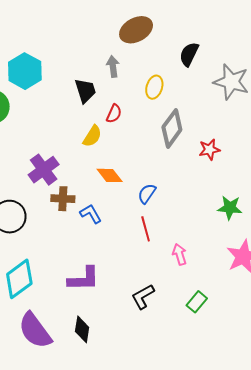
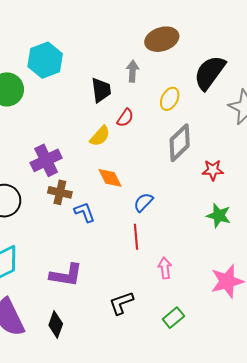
black semicircle: (189, 54) -> (210, 73), size x1.5
green star: (230, 208) -> (219, 216), moved

